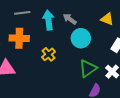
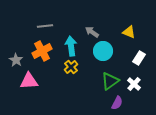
cyan arrow: (48, 20) -> (71, 46), moved
orange cross: (19, 38) -> (42, 51), turned -30

